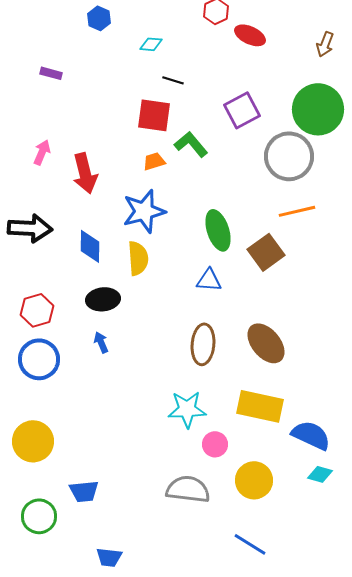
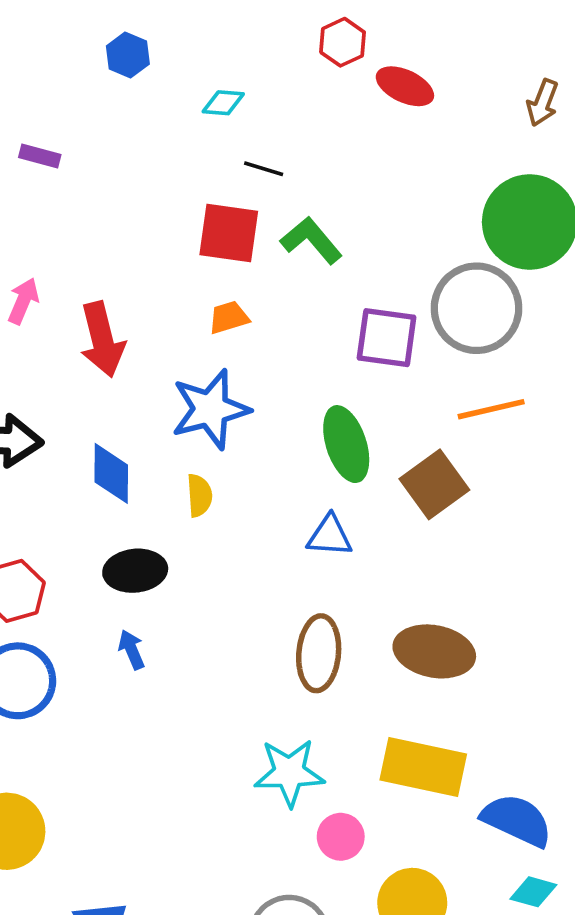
purple square: (242, 110) -> (387, 338), moved, turned 36
green L-shape: (191, 144) -> (311, 240), moved
yellow semicircle: (138, 258) -> (199, 495), size x0.7
brown ellipse: (266, 343) -> (434, 651), turned -39

